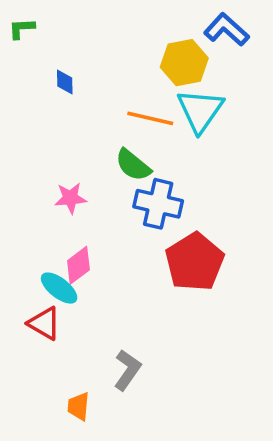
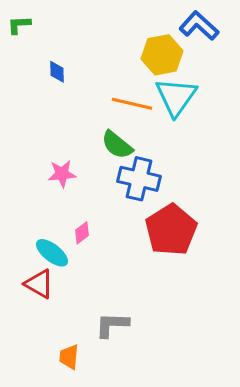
pink diamond: (78, 265) -> (82, 233), moved, size x0.7
gray L-shape: (127, 370) -> (112, 325), turned -123

